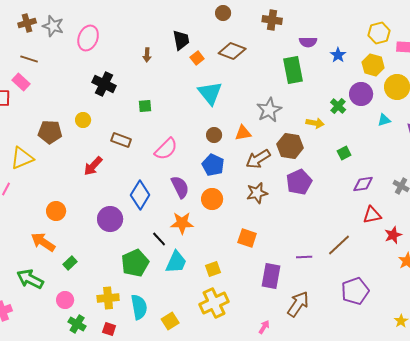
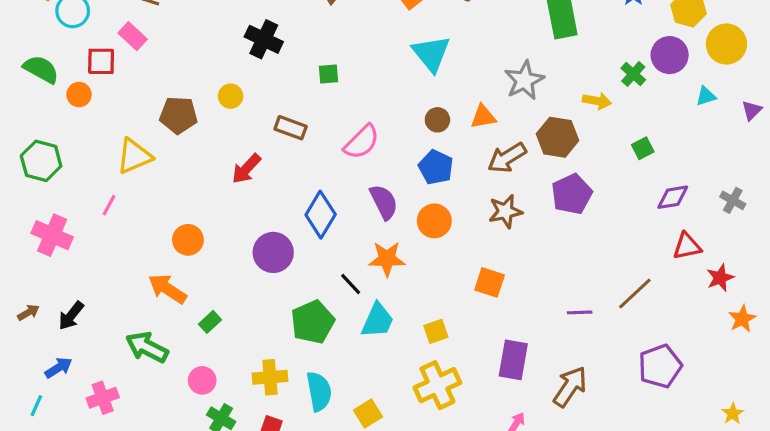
purple rectangle: (271, 276) -> (513, 360), moved

